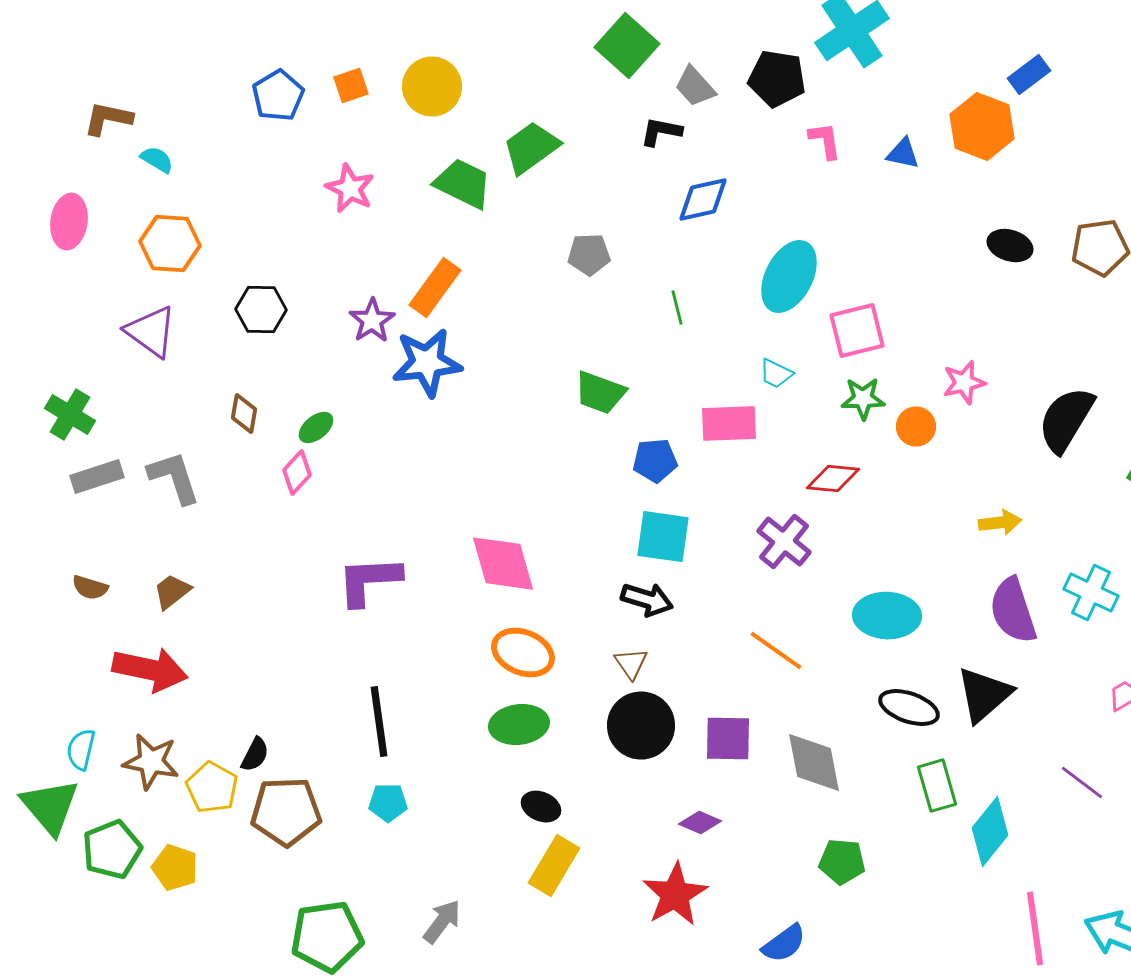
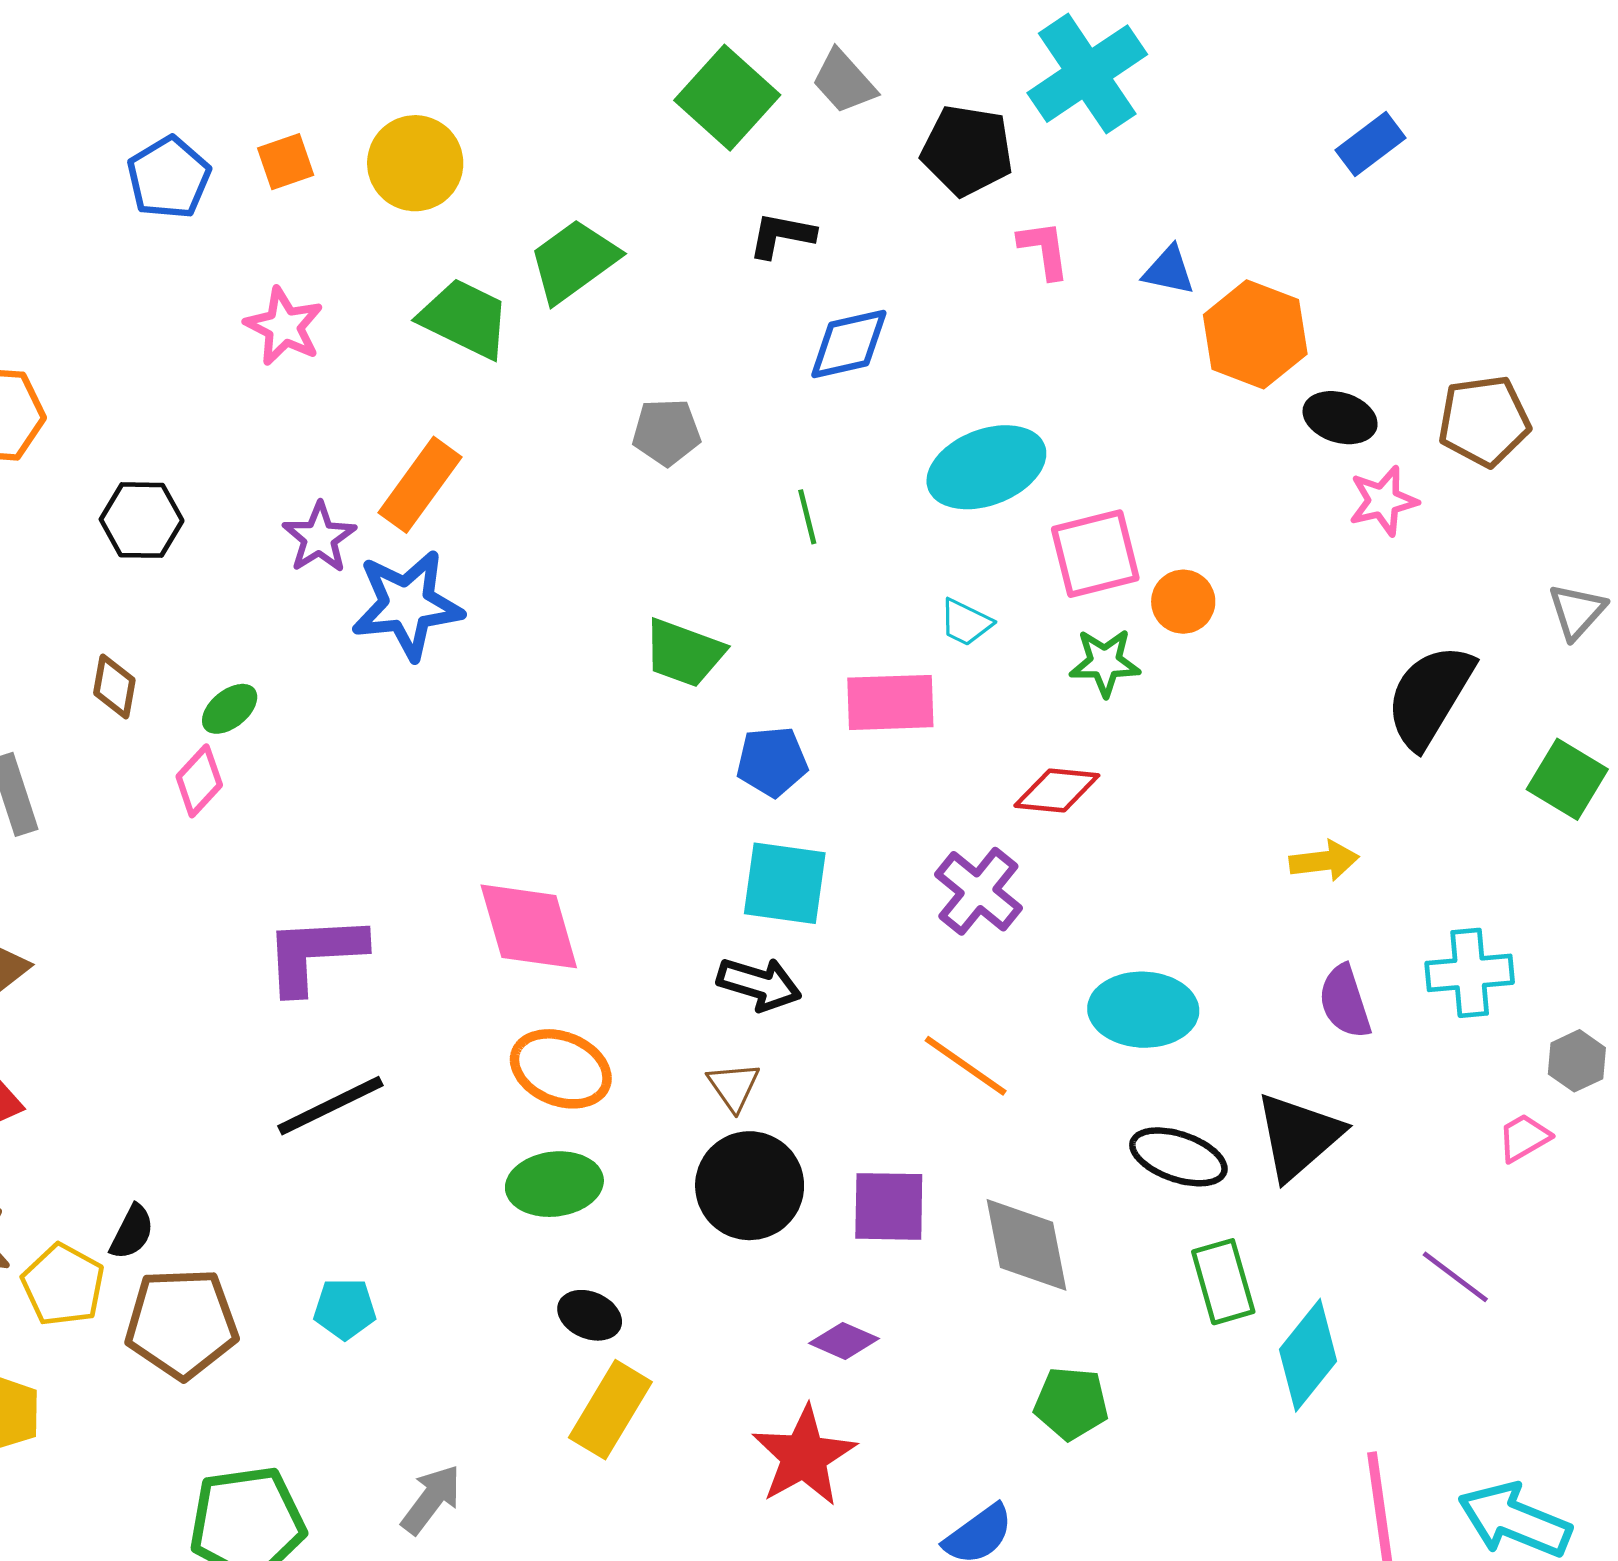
gray trapezoid: (695, 87) -> (844, 82), moved
orange hexagon: (982, 127) -> (1255, 334), moved
cyan ellipse: (789, 277) -> (986, 467), turned 42
pink star: (964, 383) -> (1383, 501), moved
orange circle: (916, 427) -> (1183, 602), moved
cyan cross: (1091, 593) -> (1470, 973), turned -30
purple semicircle: (1013, 611) -> (1345, 1002), size x0.7
black line: (379, 722) -> (330, 1106), moved, turned 72

